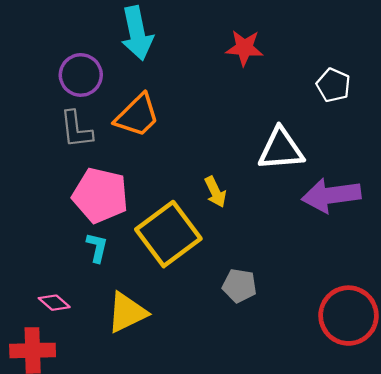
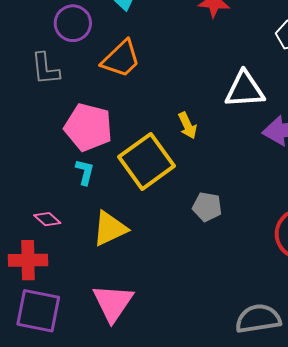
gray L-shape: (76, 129) -> (45, 69), moved

